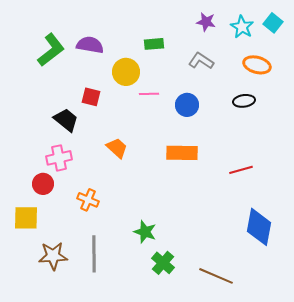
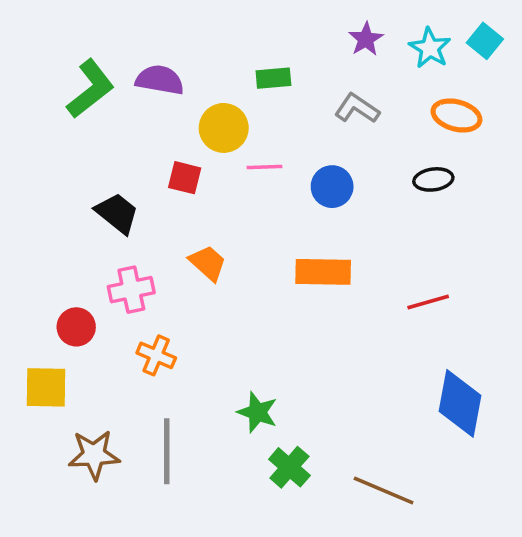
purple star: (206, 22) -> (366, 39), turned 30
red square: (91, 97) -> (185, 178), moved
pink cross: (59, 158) -> (131, 290), moved

